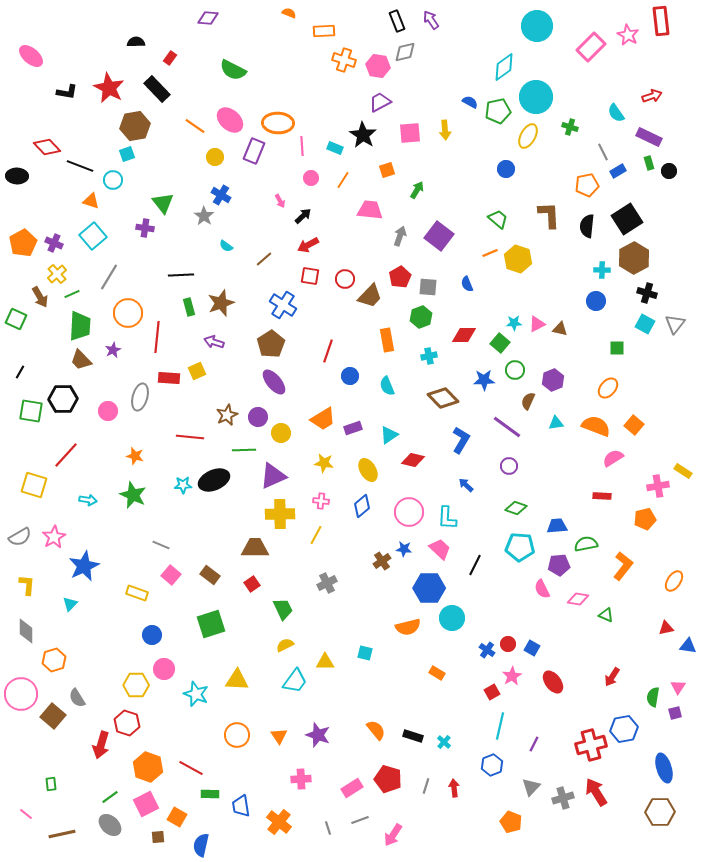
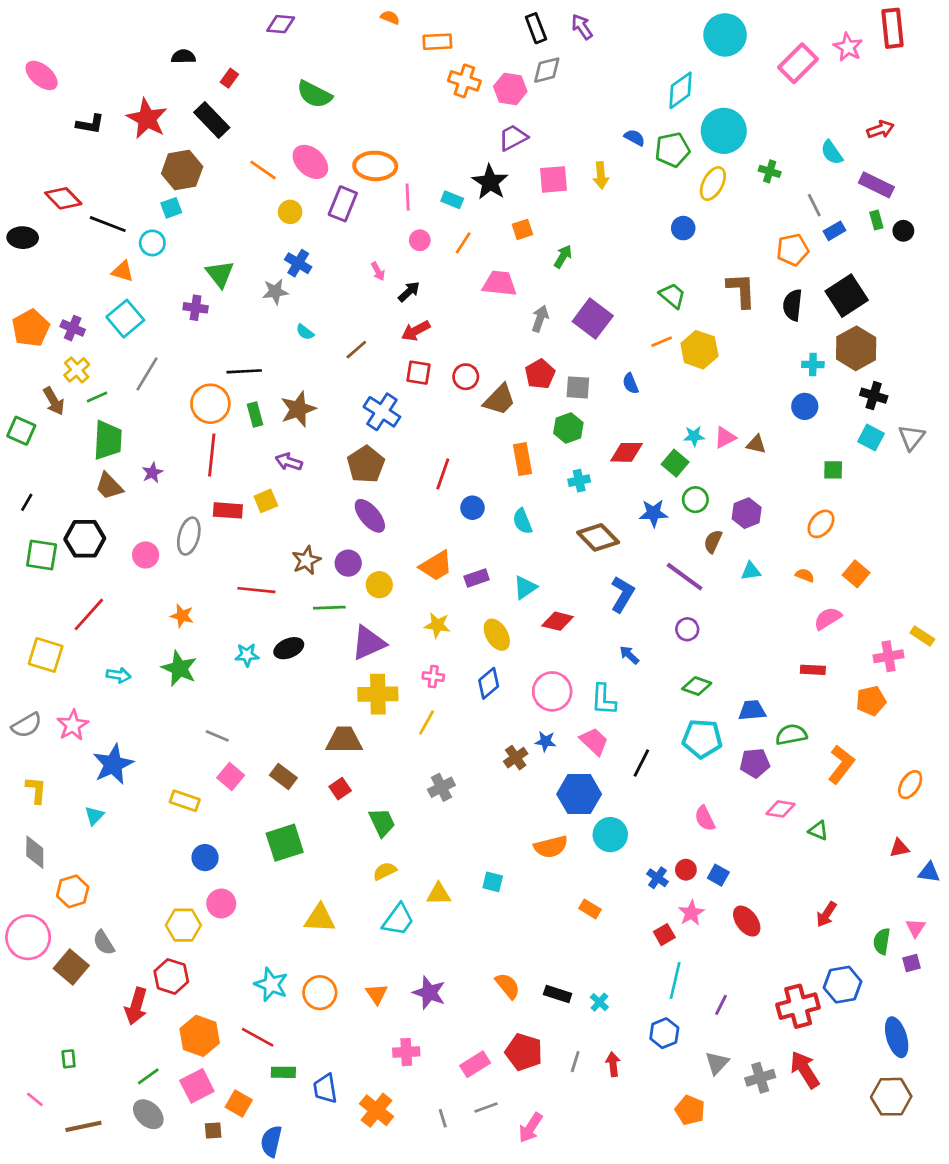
gray star: (204, 216) -> (275, 292), turned 30
orange circle: (128, 313) -> (210, 404), moved
orange semicircle: (596, 426) -> (805, 575), size x0.5
black ellipse: (214, 480) -> (289, 648), size x0.7
pink semicircle: (542, 589) -> (705, 818), moved
cyan star: (196, 694) -> (271, 985), moved

